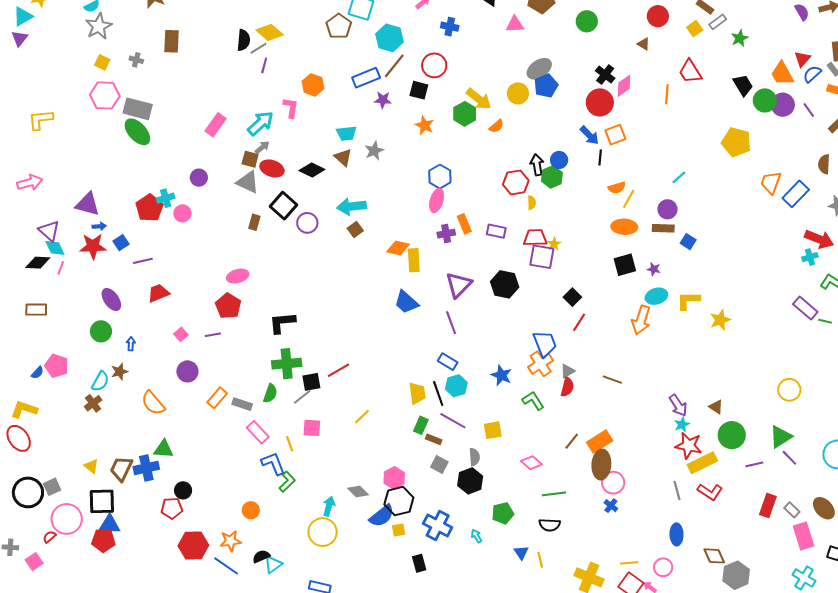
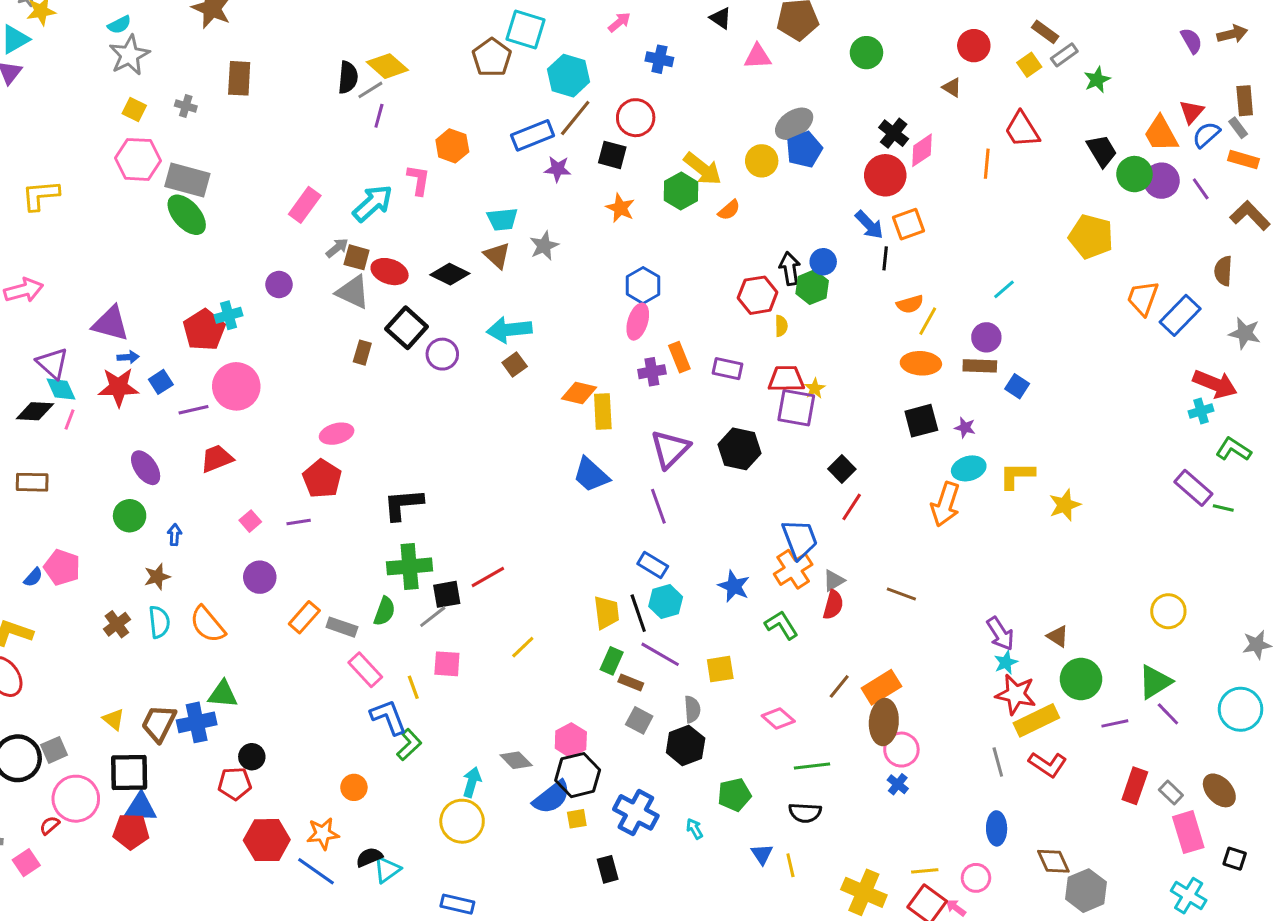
gray arrow: (262, 147) -> (337, 248), moved
pink circle: (182, 213) -> (236, 386), moved, size x1.8
cyan semicircle: (100, 381) -> (159, 622), moved, turned -35

